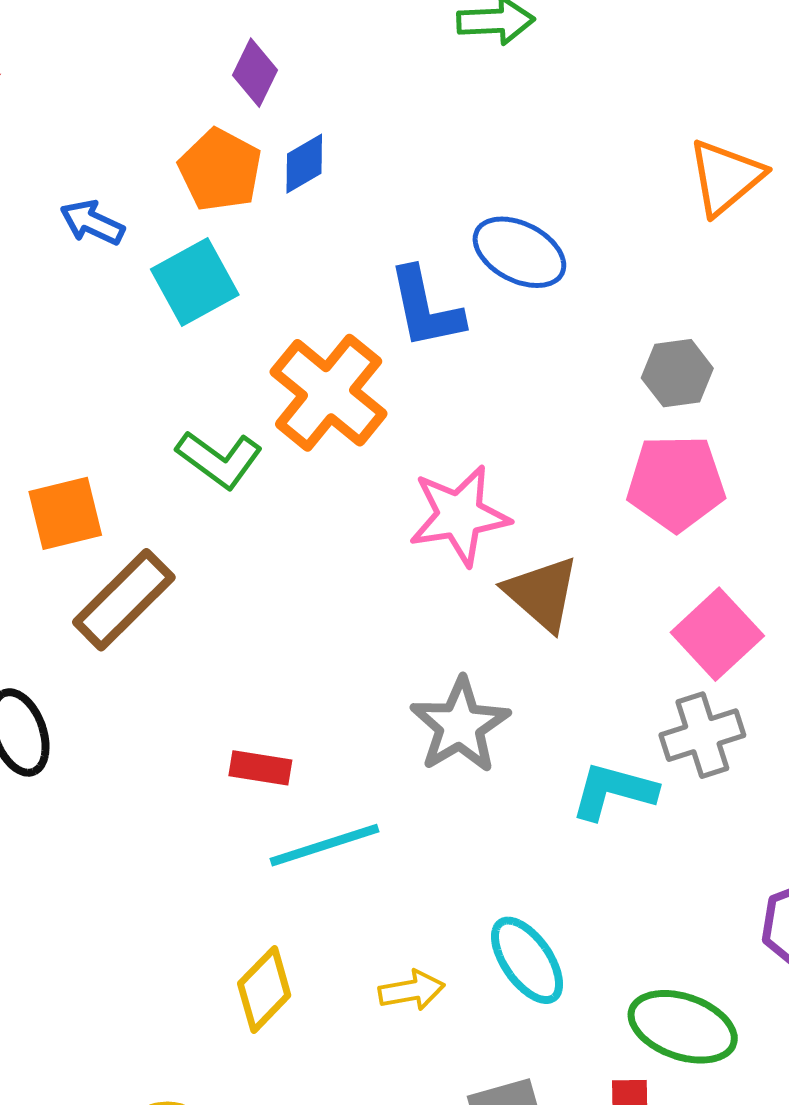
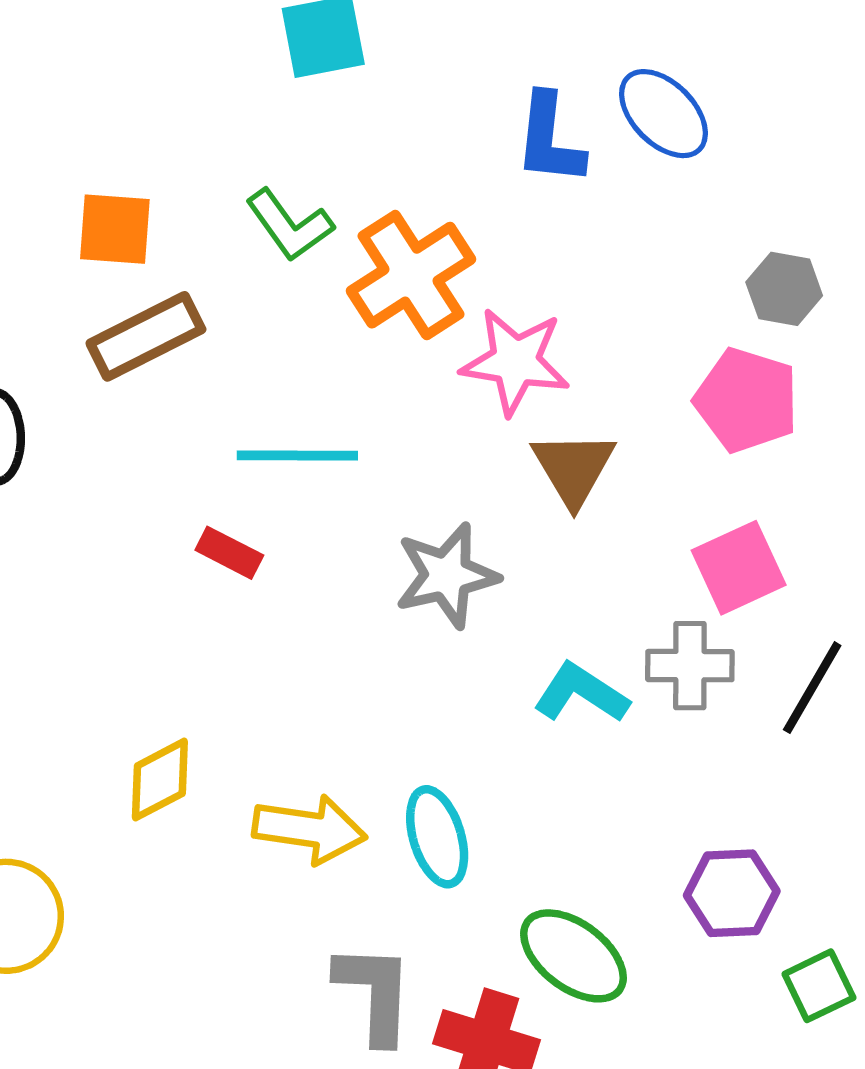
orange cross: (329, 393) -> (411, 275), moved
cyan line: (325, 845) -> (297, 455), moved
yellow arrow: (412, 990) -> (310, 829), size x1.6

